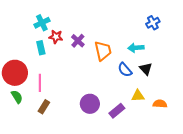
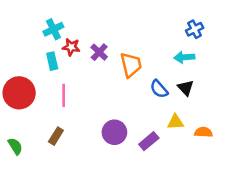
cyan arrow: (136, 48) -> (184, 57), moved
pink line: (40, 83) -> (64, 95), moved
green semicircle: (17, 97) -> (15, 146), moved

